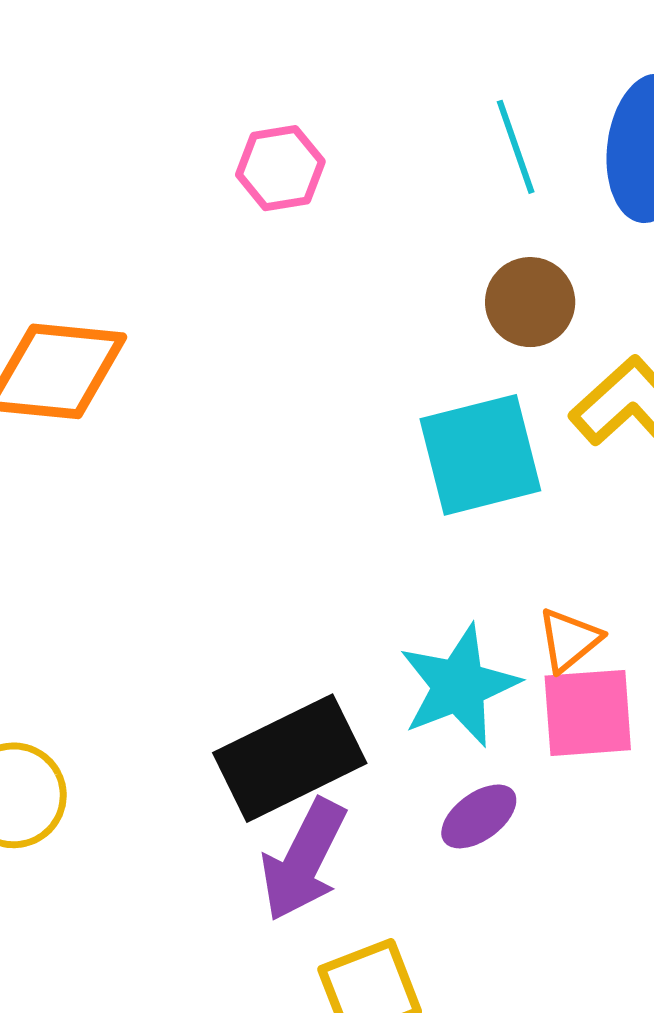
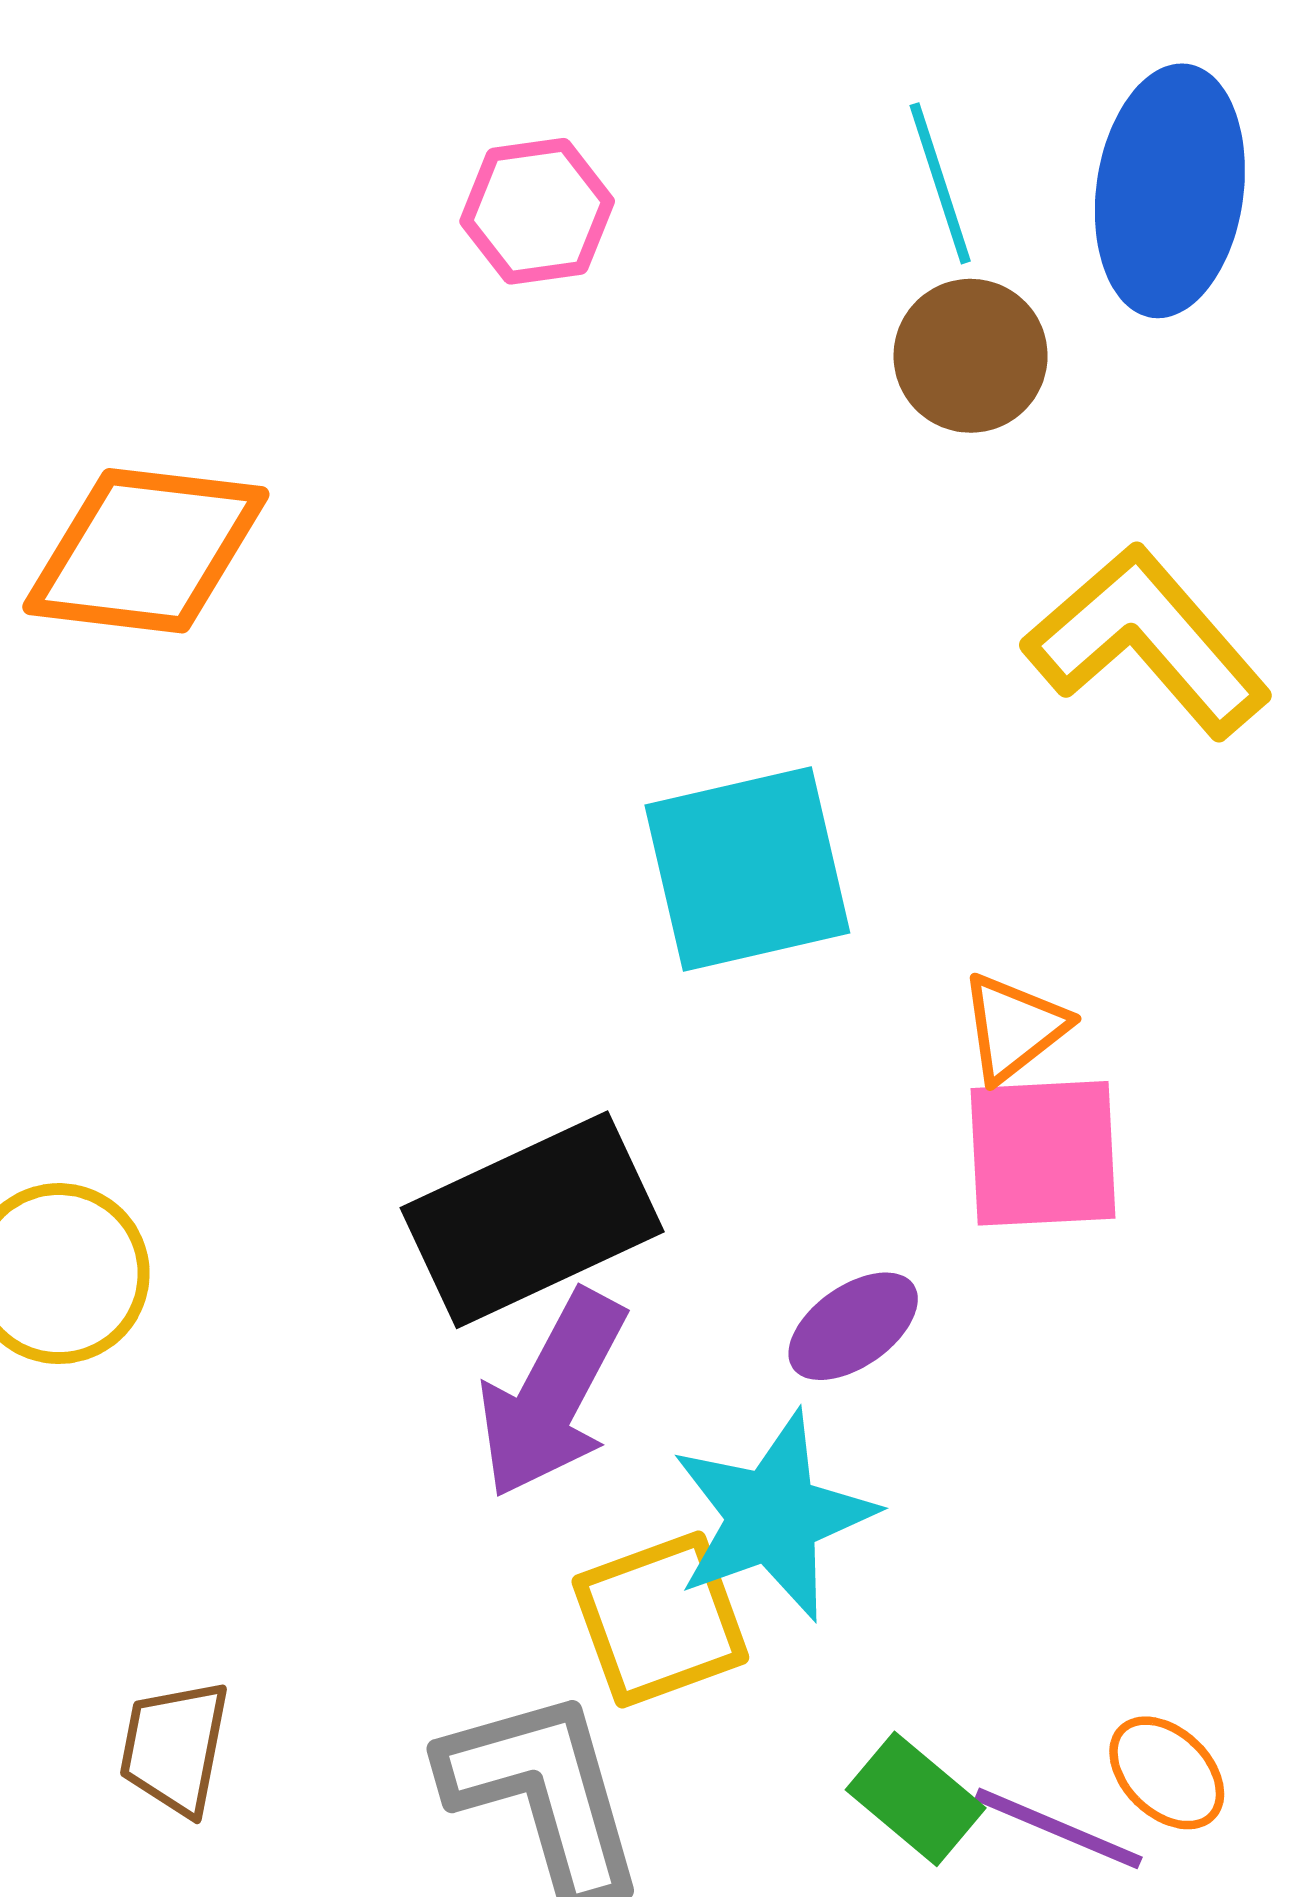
brown circle: (530, 302) -> (971, 356), moved
cyan square: (480, 455) -> (747, 869), moved
cyan star: (459, 686) -> (773, 1516), moved

